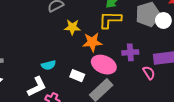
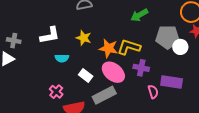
yellow L-shape: (110, 20) -> (129, 47), moved
yellow star: (72, 27) -> (84, 38), moved
white L-shape: (37, 87) -> (50, 35), moved

